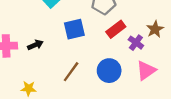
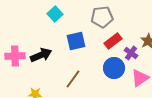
black arrow: (35, 45) -> (41, 55), size x1.5
blue circle: (109, 71) -> (114, 68), moved

